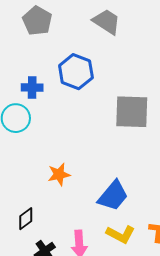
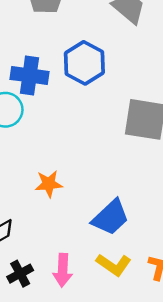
blue cross: (32, 87) -> (30, 75), size x1.4

